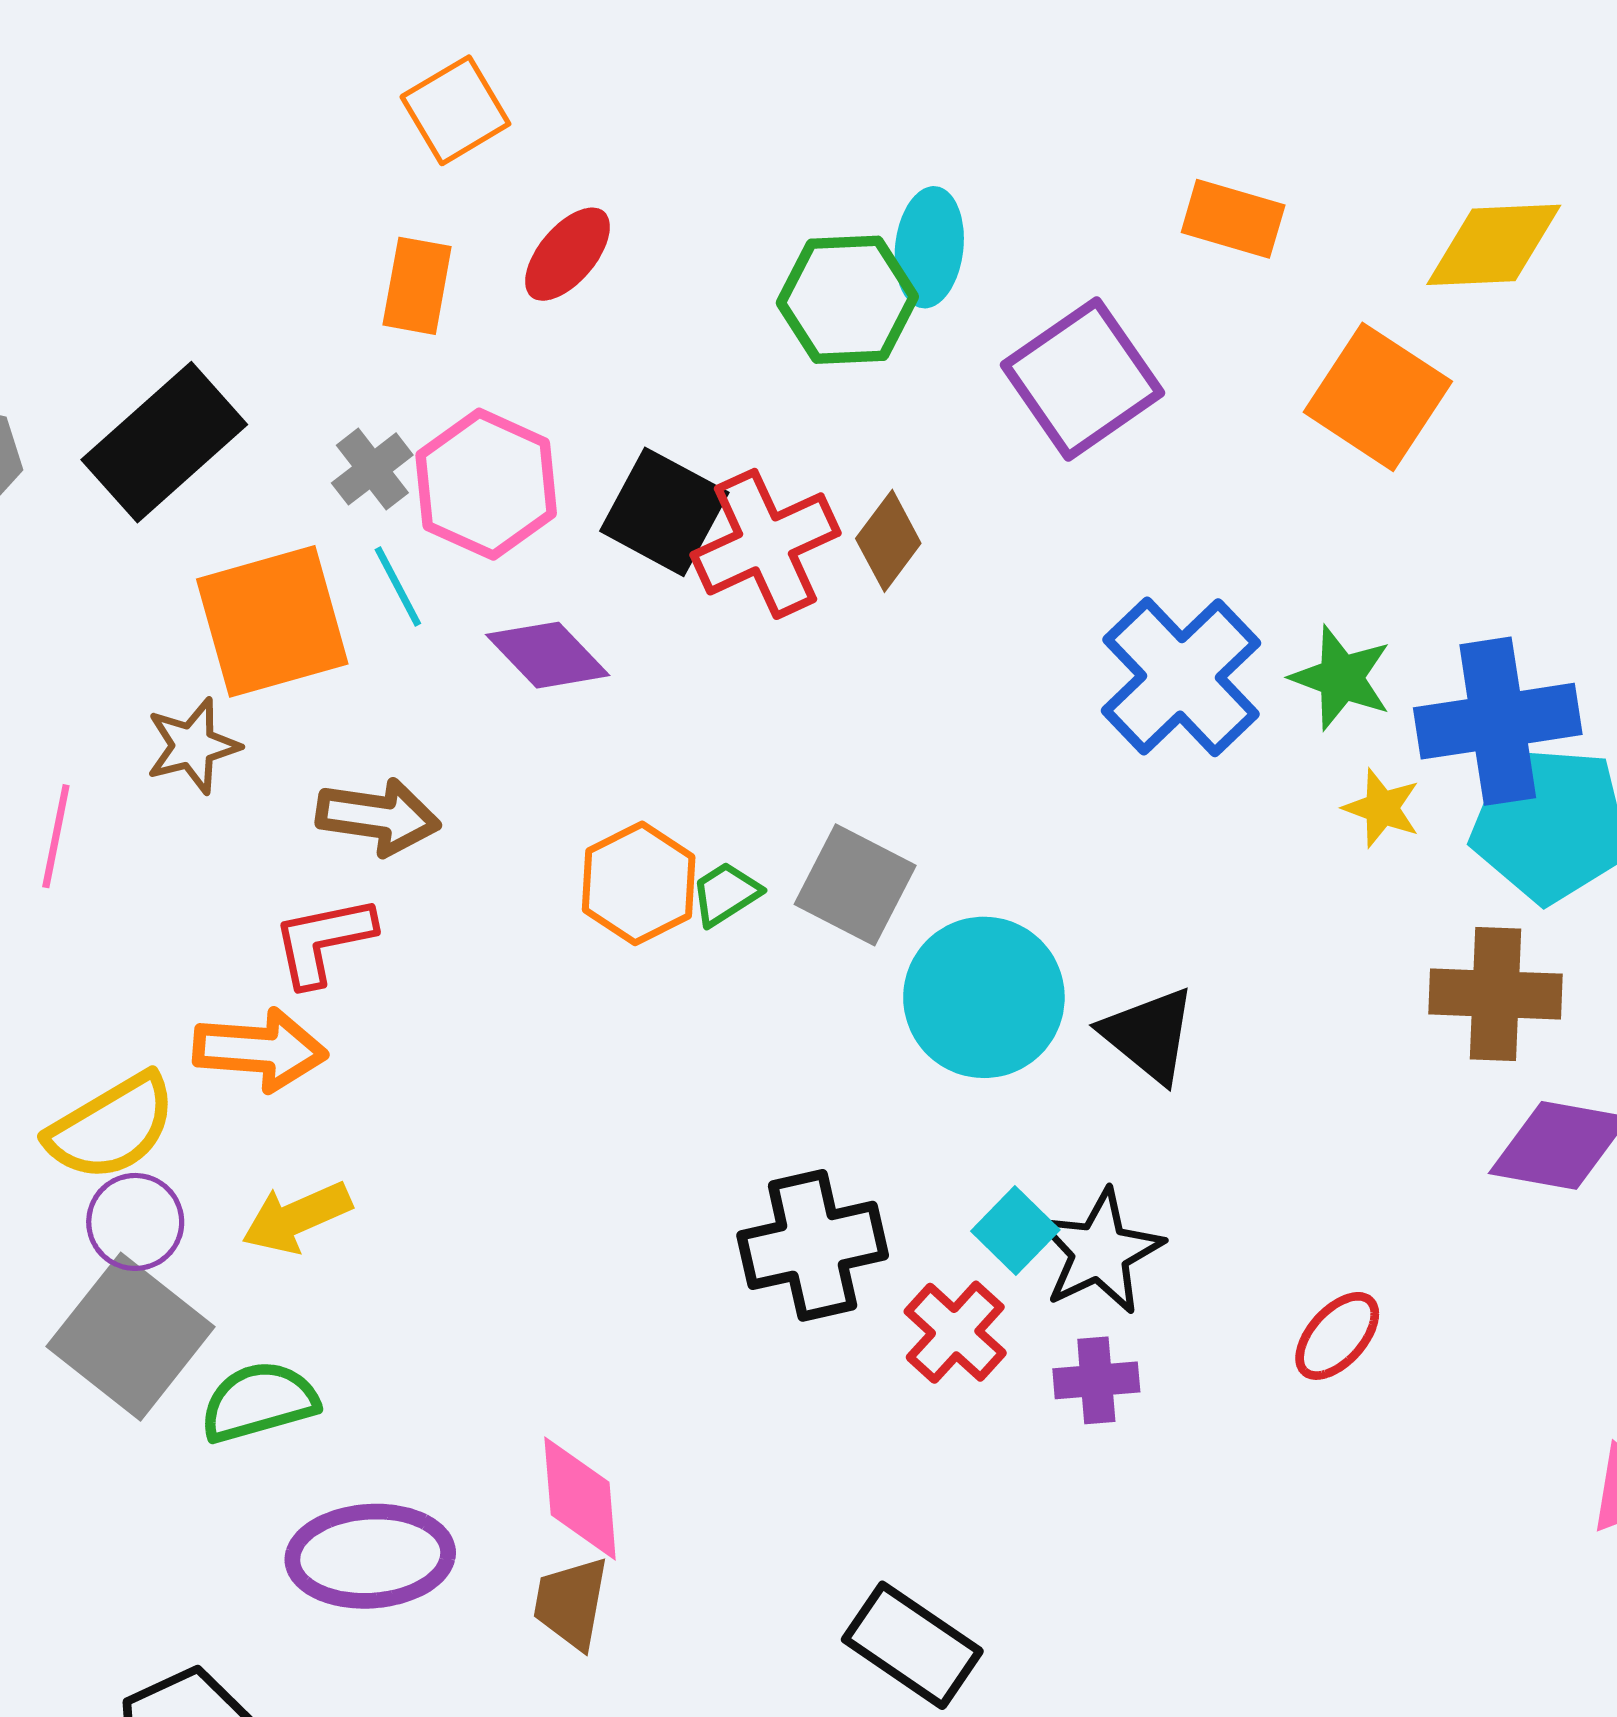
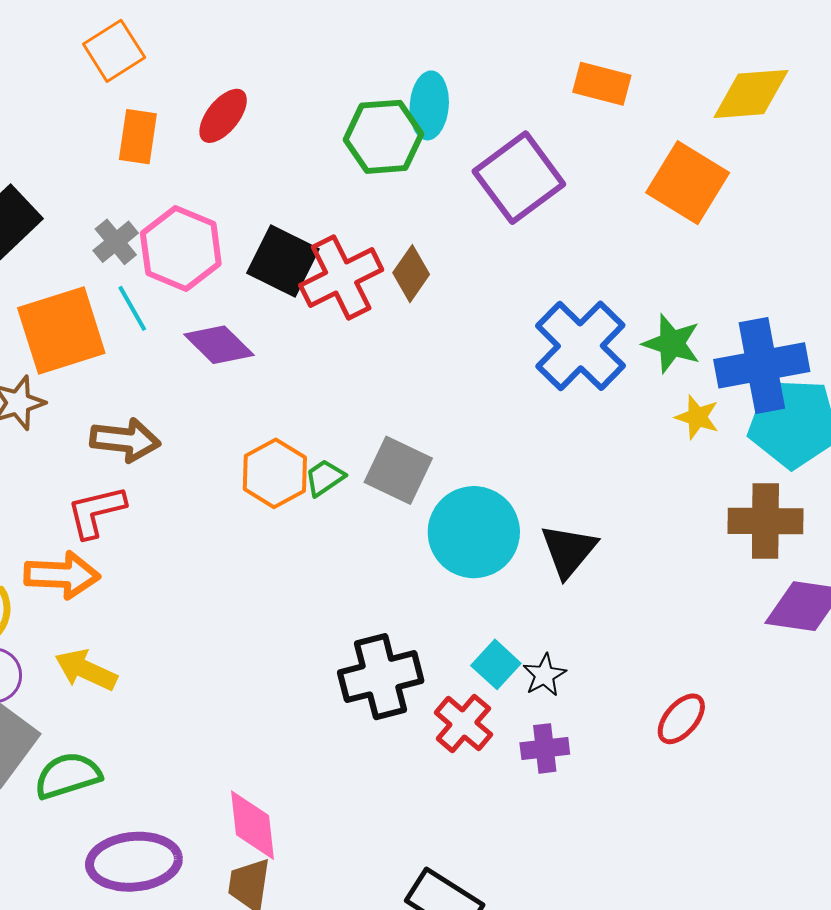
orange square: (455, 110) -> (114, 51), moved
black triangle: (1149, 1035) -> (569, 551), turned 32
yellow arrow: (297, 1217) -> (86, 670), turned 50
black star: (1100, 1252) -> (544, 675), size x0.6

